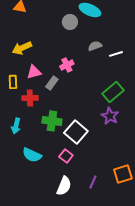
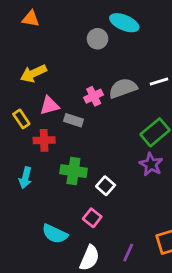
gray semicircle: (95, 46) -> (123, 88), moved, size x1.5
yellow rectangle: (13, 82) -> (21, 119), turned -32
gray rectangle: (52, 83) -> (73, 120), turned 72
white square: (76, 132) -> (106, 186), size x0.6
cyan semicircle: (32, 155) -> (55, 234), moved

